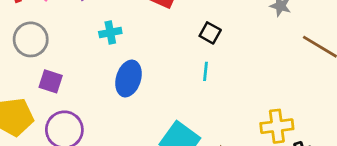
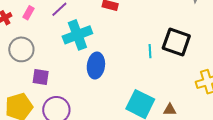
cyan cross: (110, 33) -> (77, 35), size x1.8
black square: (210, 33) -> (176, 42), moved, size x1.8

